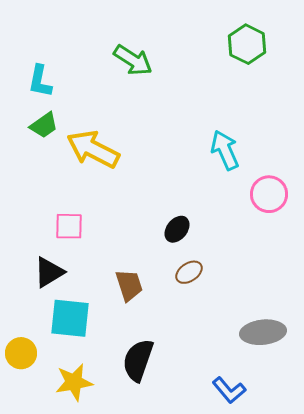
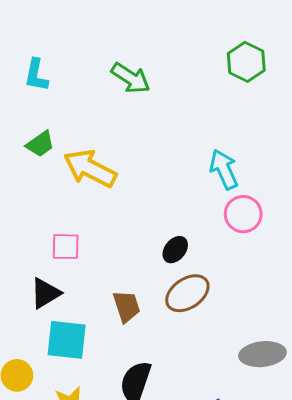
cyan L-shape: (40, 81) -> (36, 75), moved
pink circle: (269, 194) -> (243, 214), moved
brown ellipse: (189, 272) -> (187, 293), size x1.6

